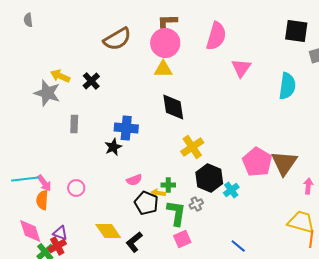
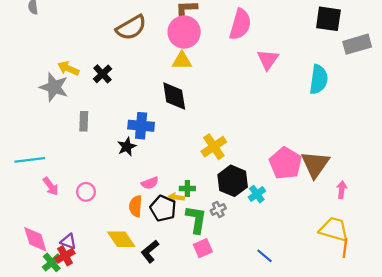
black diamond: (173, 107) -> (174, 96), moved
cyan line: (25, 179) -> (30, 160), moved
orange semicircle: (42, 200) -> (136, 206), moved

